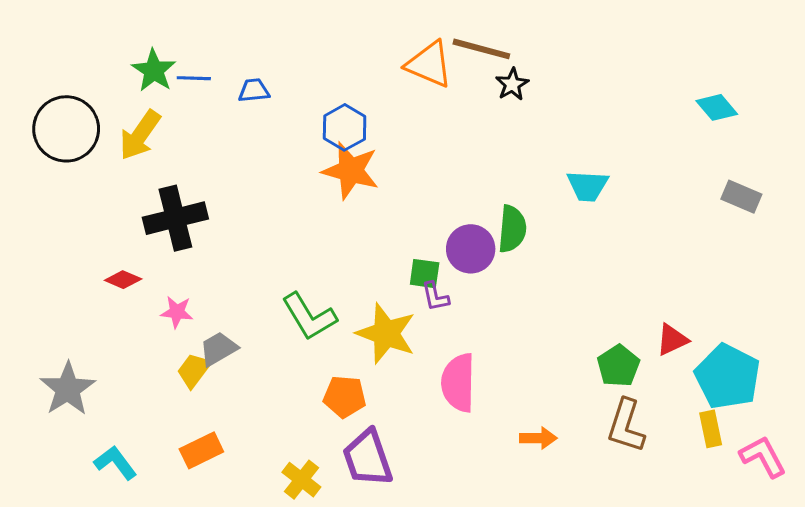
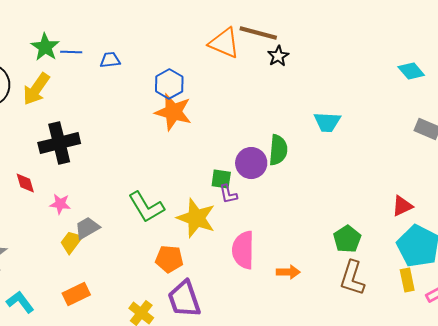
red diamond: (123, 280) -> (25, 183), turned 50
red triangle: (672, 340) -> (402, 206), moved
orange arrow: (538, 438) -> (288, 272), moved

